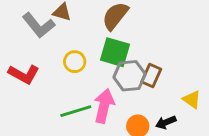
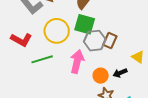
yellow circle: (75, 62) -> (57, 31), size x1.6
green line: (76, 111) -> (42, 59), moved

